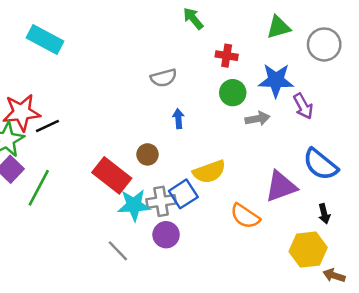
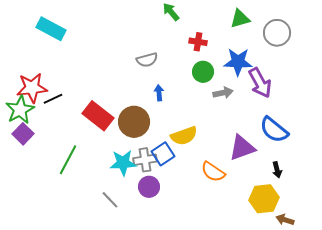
purple arrow: (303, 106) -> (260, 83), size x1.4
brown circle: (148, 154) -> (134, 122), size x1.8
red rectangle: (112, 175) -> (98, 116), moved
green line: (39, 188) -> (68, 160), moved

